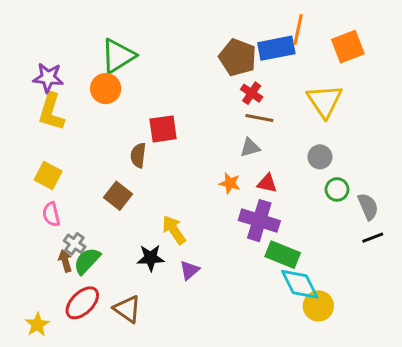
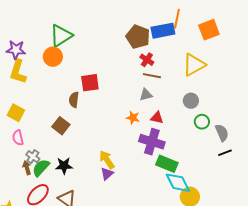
yellow triangle: (325, 101) -> (194, 65), turned 35
yellow arrow: (174, 230) -> (107, 160), moved
black star: (151, 258) -> (64, 166), moved

